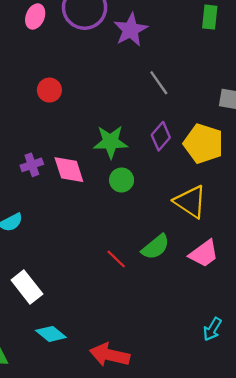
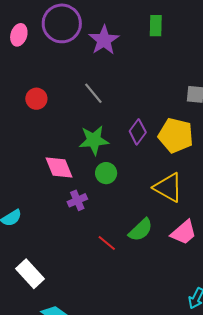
green rectangle: (210, 17) -> (156, 26), moved
gray line: (159, 83) -> (93, 93), moved
purple cross: (32, 165) -> (77, 200), moved

